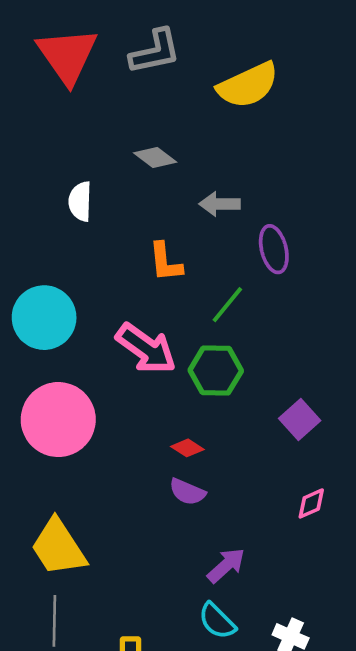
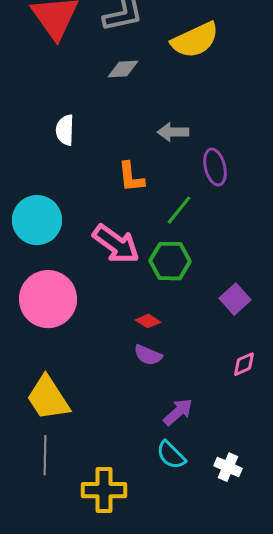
gray diamond: (155, 157) -> (123, 69), moved, turned -40

